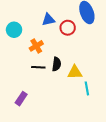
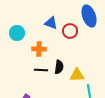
blue triangle: (48, 20) -> (51, 23), turned 32
orange cross: (36, 46) -> (39, 49), turned 32

